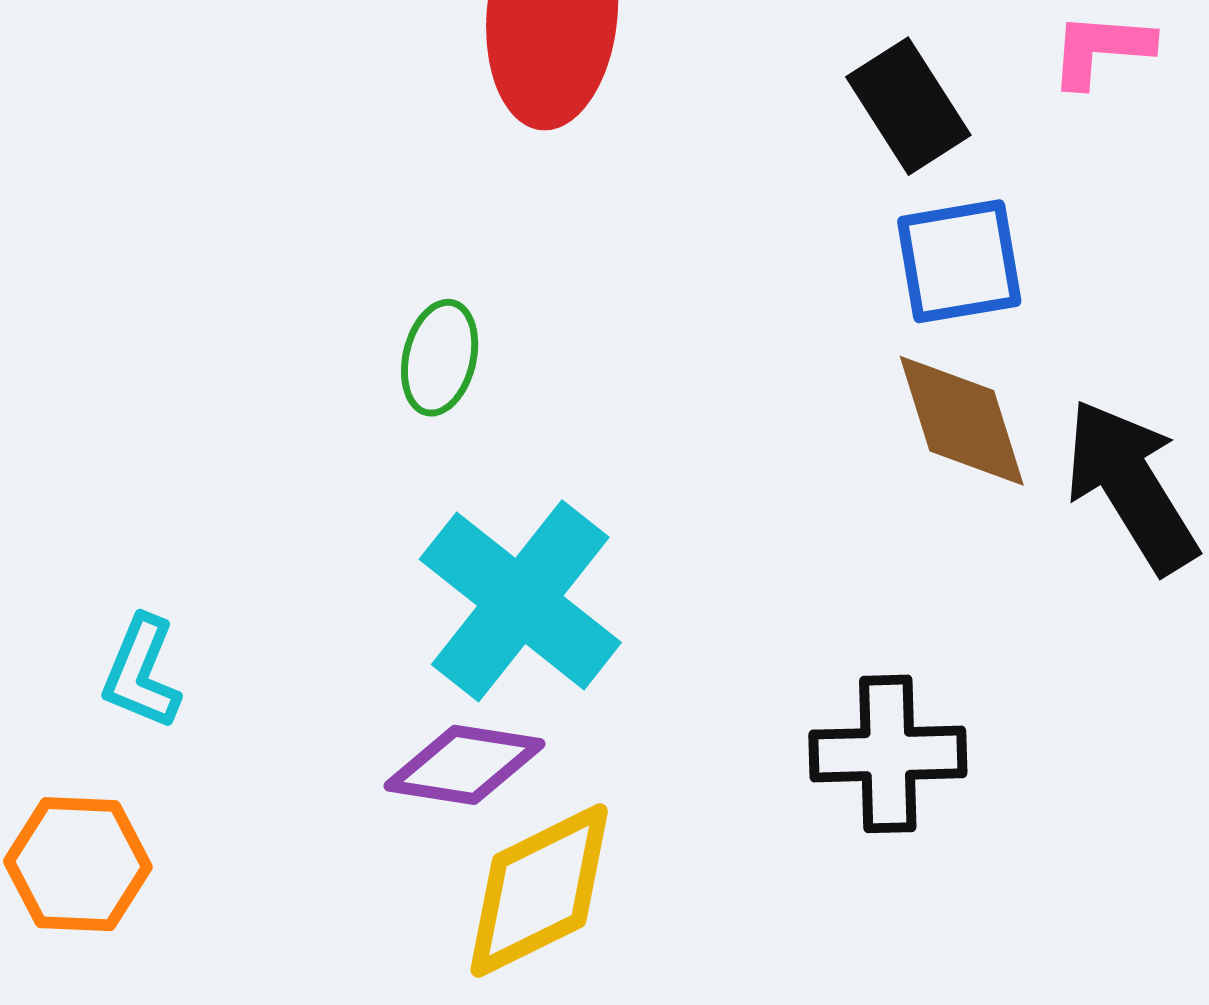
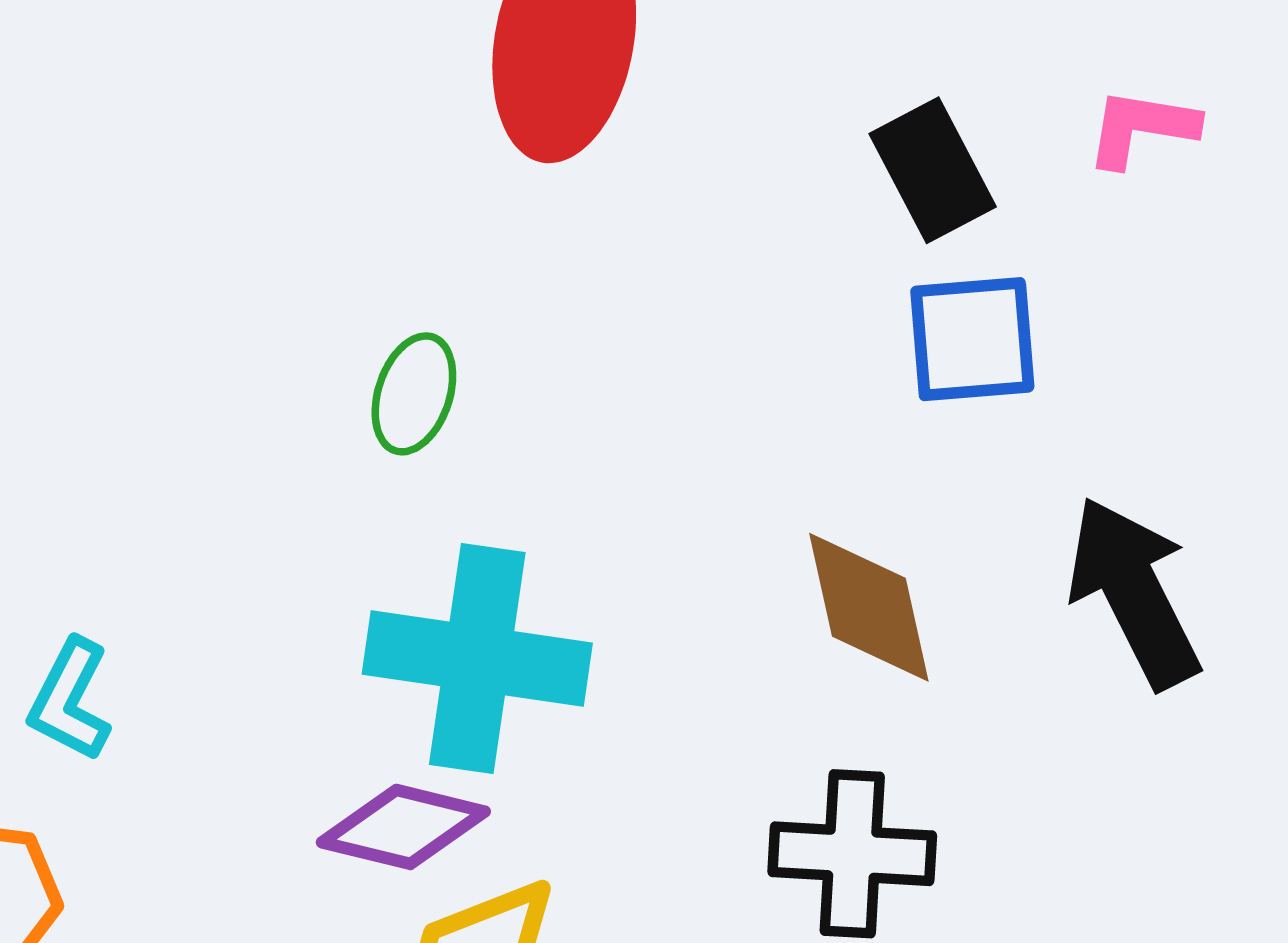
brown diamond: (962, 421) -> (869, 607), moved
cyan cross: (520, 601) -> (477, 659), turned -35

